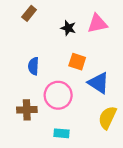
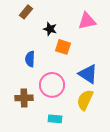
black star: (68, 28) -> (50, 29), moved
orange square: (77, 62) -> (63, 47), moved
yellow semicircle: (107, 118) -> (85, 100), moved

